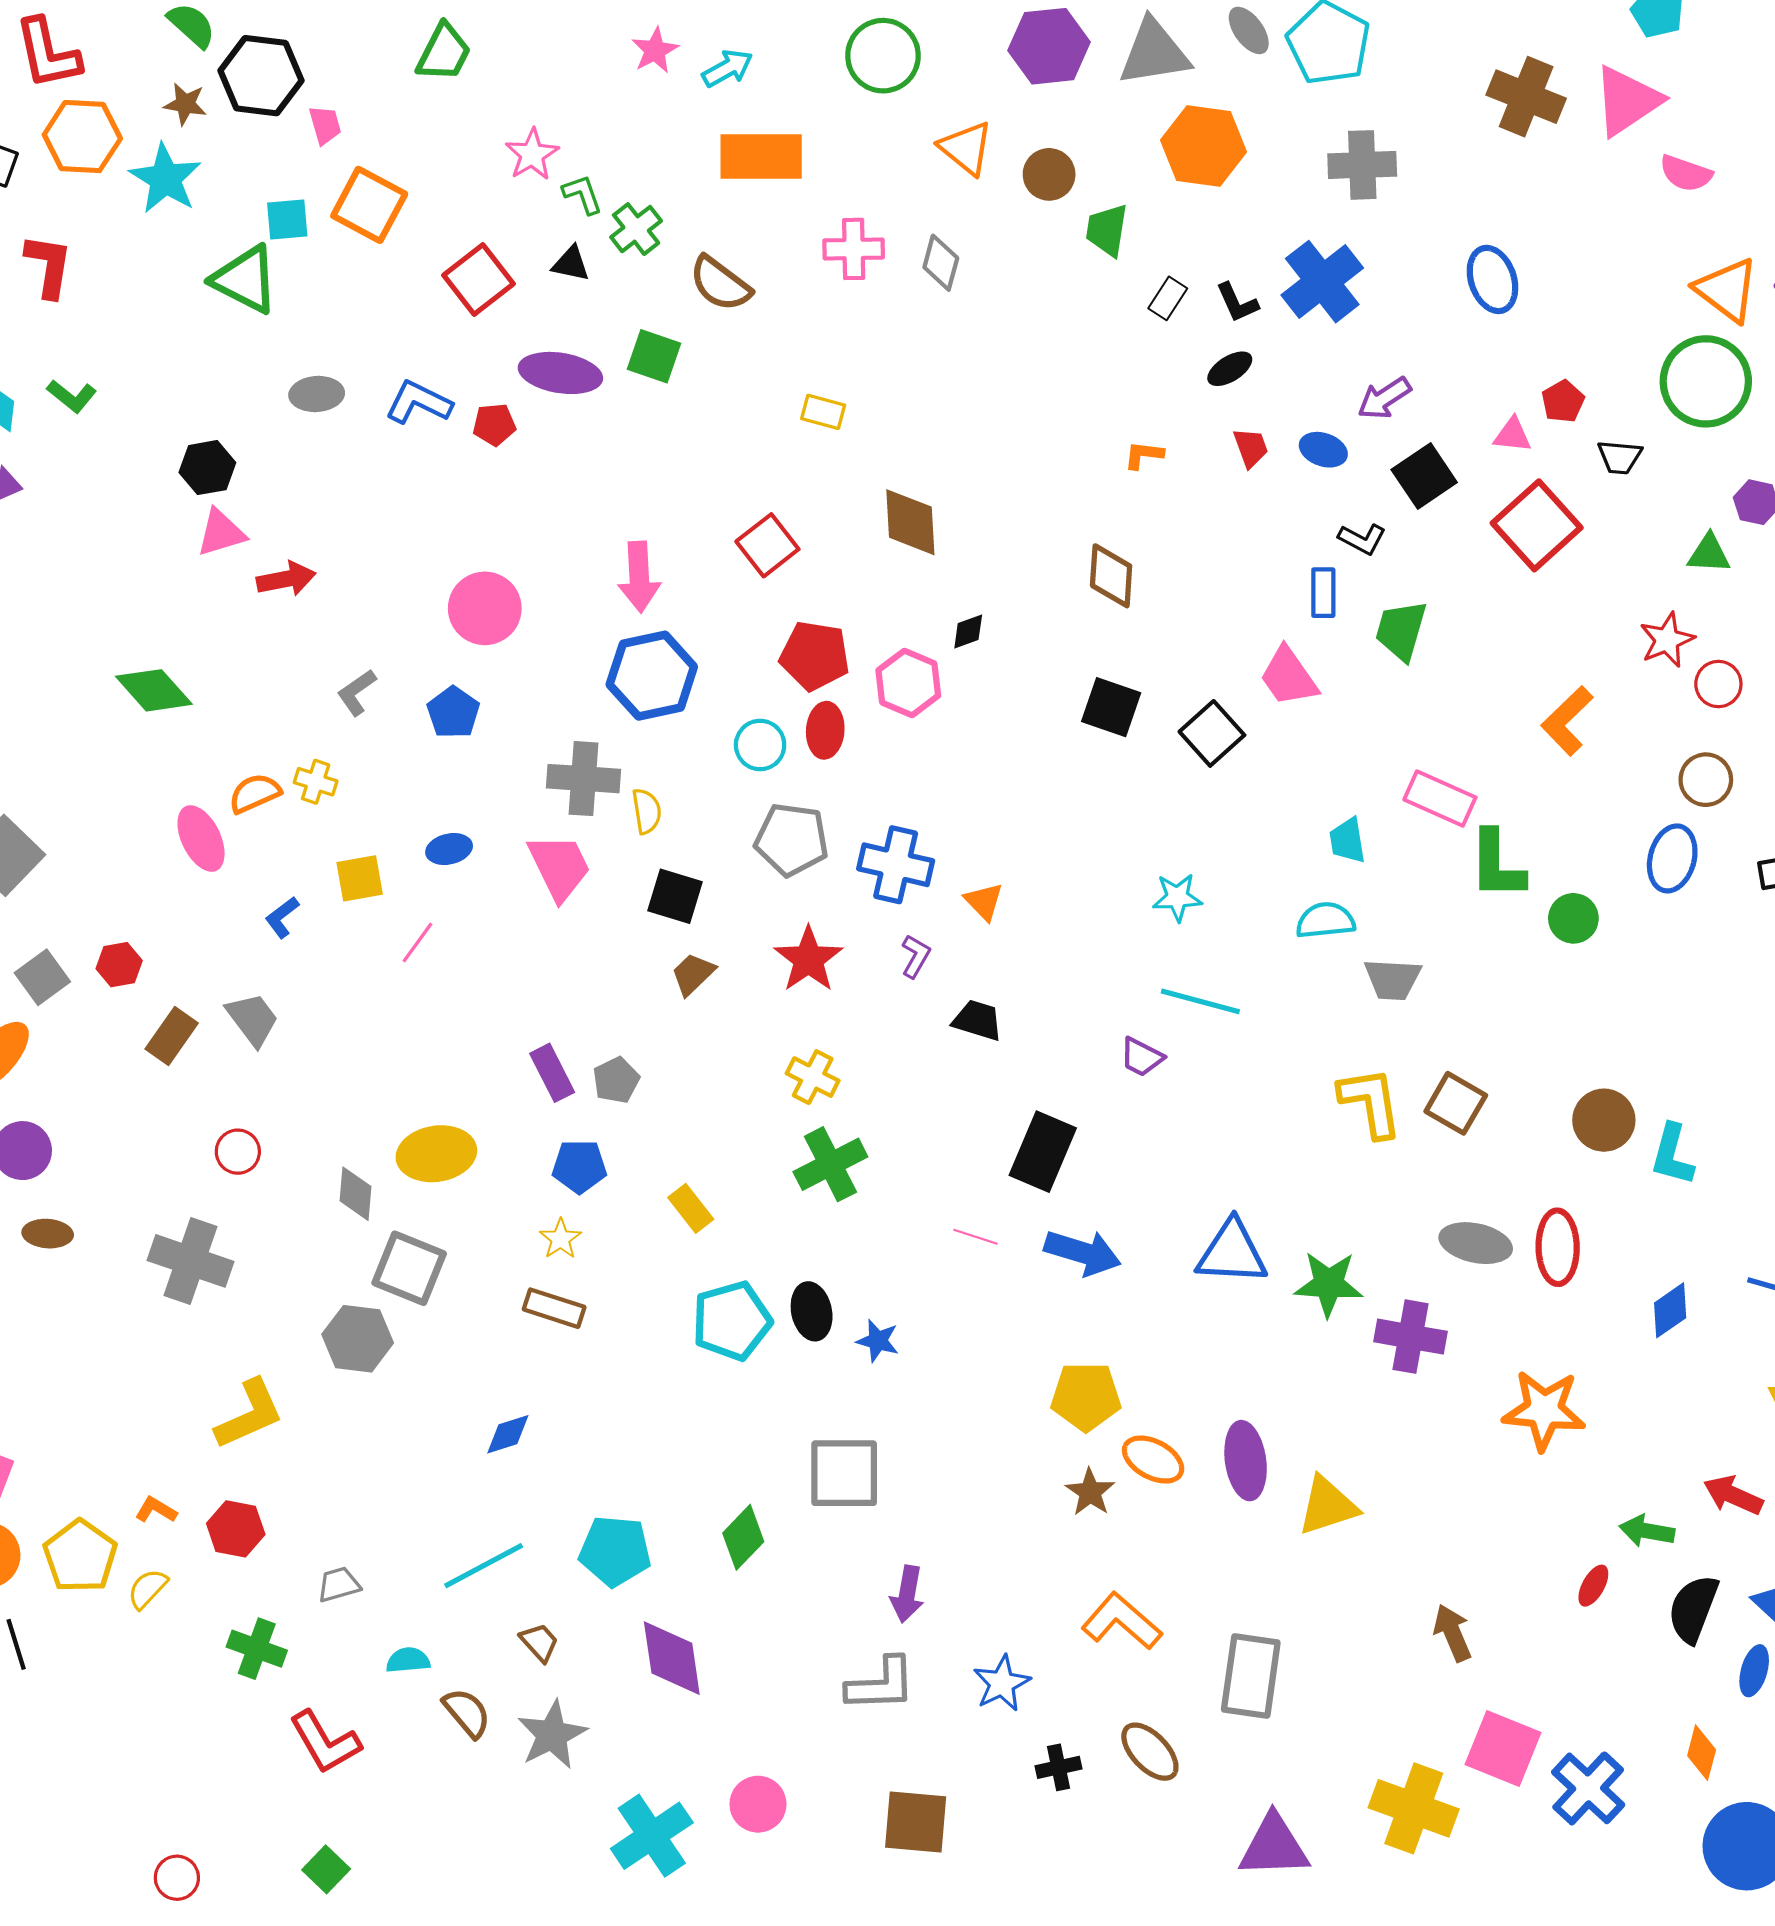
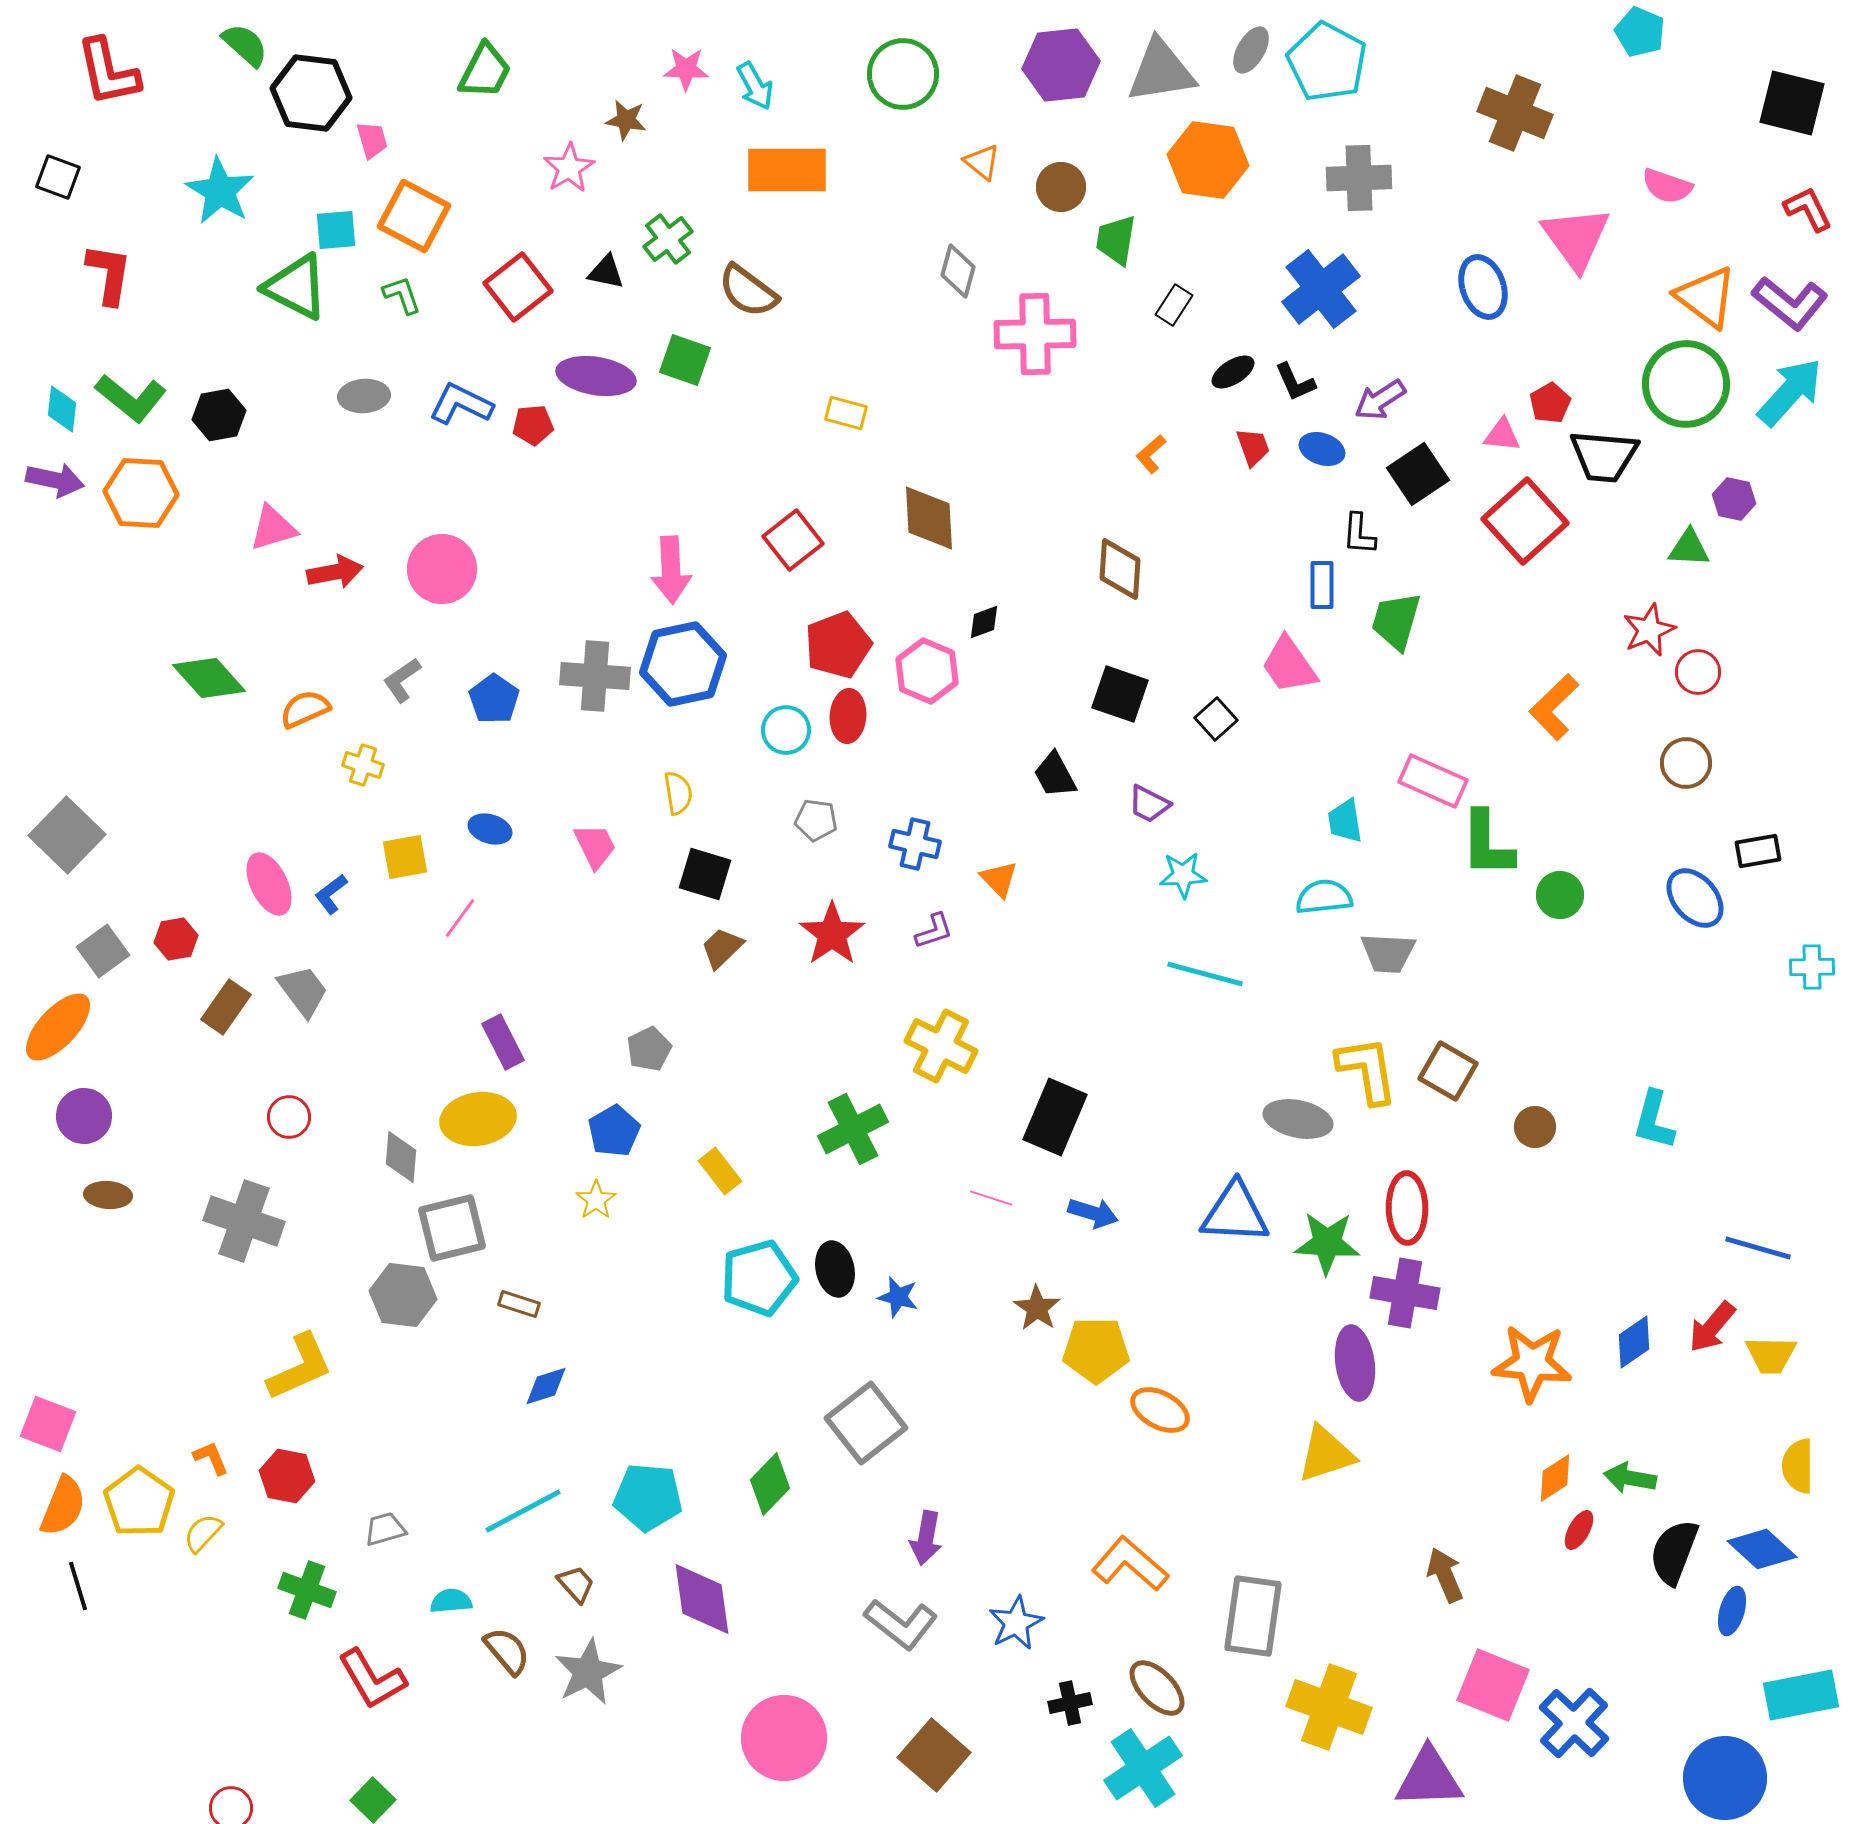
gray ellipse: (1249, 30) -> (1251, 50), turned 66
pink star: (655, 50) -> (686, 69), turned 30
cyan arrow: (728, 68) -> (755, 86), turned 90
pink triangle: (1627, 101) -> (1576, 238), moved, turned -32
brown star: (185, 104) -> (626, 120), moved
orange hexagon: (82, 137) -> (141, 493), moved
orange triangle: (966, 148) -> (982, 162), size x0.7
green L-shape: (582, 194) -> (402, 295), moved
pink cross: (854, 249) -> (1035, 334), moved, size x1.4
black L-shape: (1237, 303) -> (1295, 382), moved
green L-shape: (72, 396) -> (131, 398), size x1.5
orange L-shape: (1144, 455) -> (1151, 454), turned -48
black trapezoid: (1620, 457) -> (1604, 456), size x1.6
black hexagon: (207, 468) -> (219, 415), moved
black L-shape: (1362, 539) -> (1359, 534), turned 66
pink circle: (485, 608) -> (442, 569), moved
red pentagon: (815, 656) -> (838, 645), turned -30
black square: (1212, 733) -> (1216, 719), size x0.7
gray cross: (584, 779) -> (595, 676), moved
orange semicircle: (255, 793) -> (305, 709), moved
pink ellipse: (201, 838) -> (269, 884), moved
gray pentagon: (792, 840) -> (816, 820), size x0.6
blue ellipse: (449, 849) -> (490, 829), turned 30
blue ellipse: (1672, 858) -> (1695, 898), moved, turned -56
blue cross: (896, 865) -> (915, 844), size x0.7
pink trapezoid: (559, 867) -> (595, 846), size x0.7
purple L-shape: (916, 956) -> (934, 931), turned 42
black trapezoid: (978, 1020) -> (1055, 775), moved, turned -135
purple trapezoid: (1142, 1057) -> (1149, 804), moved
purple rectangle: (552, 1073) -> (503, 1042), moved
yellow cross: (813, 1077) -> (941, 1046), moved, size x1.4
brown circle: (1604, 1120) -> (1535, 1127), moved, size x0.7
blue pentagon: (579, 1166) -> (614, 1131), turned -30
gray ellipse: (1476, 1243) -> (1298, 1119), moved
red ellipse: (1558, 1247) -> (1407, 1208), moved
blue arrow: (1083, 1253) -> (1093, 1213), size x0.7
gray square: (409, 1268) -> (452, 1228), turned -36
brown rectangle: (554, 1308) -> (519, 1304), moved, size x0.7
blue diamond: (1670, 1310) -> (1634, 1342), moved
purple ellipse: (1246, 1461) -> (1355, 1363), moved
gray square: (844, 1473) -> (866, 1423), turned -38
brown star: (1090, 1492) -> (1037, 1308), moved
red arrow: (1733, 1495) -> (1712, 1327), moved, turned -74
orange L-shape: (156, 1510) -> (211, 1458), turned 36
gray L-shape: (881, 1684) -> (901, 1624), turned 40
orange diamond: (1702, 1753) -> (1555, 1478), moved, turned 42
pink circle: (758, 1804) -> (784, 1738), size x1.6
yellow cross: (1414, 1808) -> (1329, 1707), moved
brown square: (916, 1822) -> (934, 1755), turned 36
cyan cross: (652, 1836) -> (1143, 1768), moved
purple triangle: (1274, 1846) -> (1429, 1778), moved

